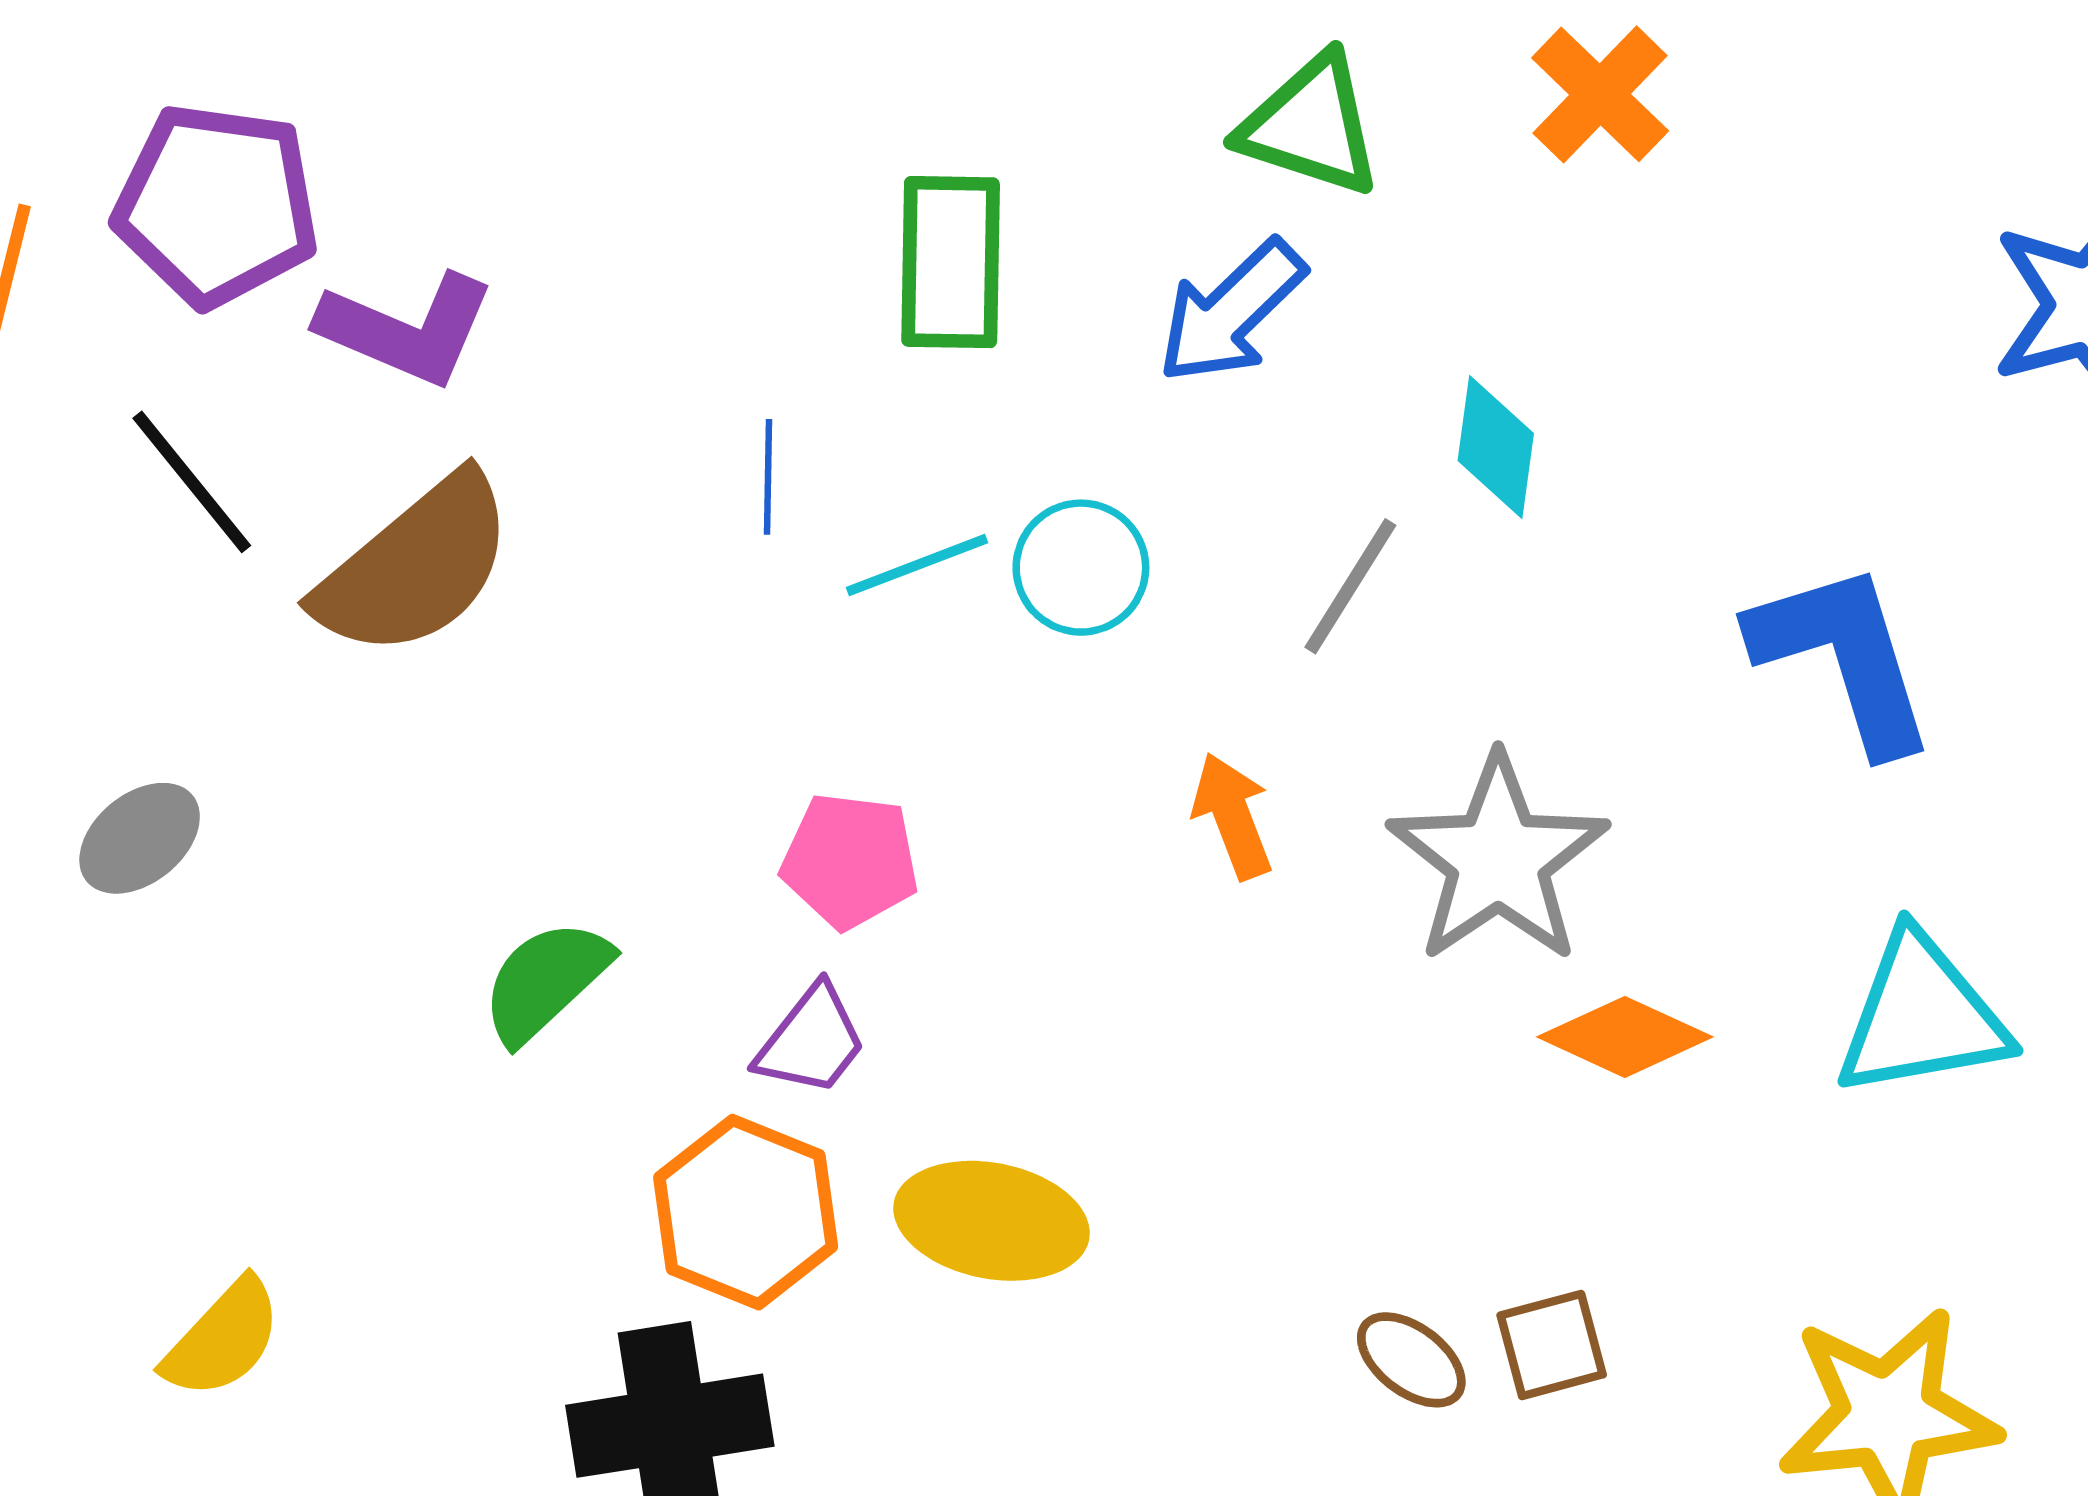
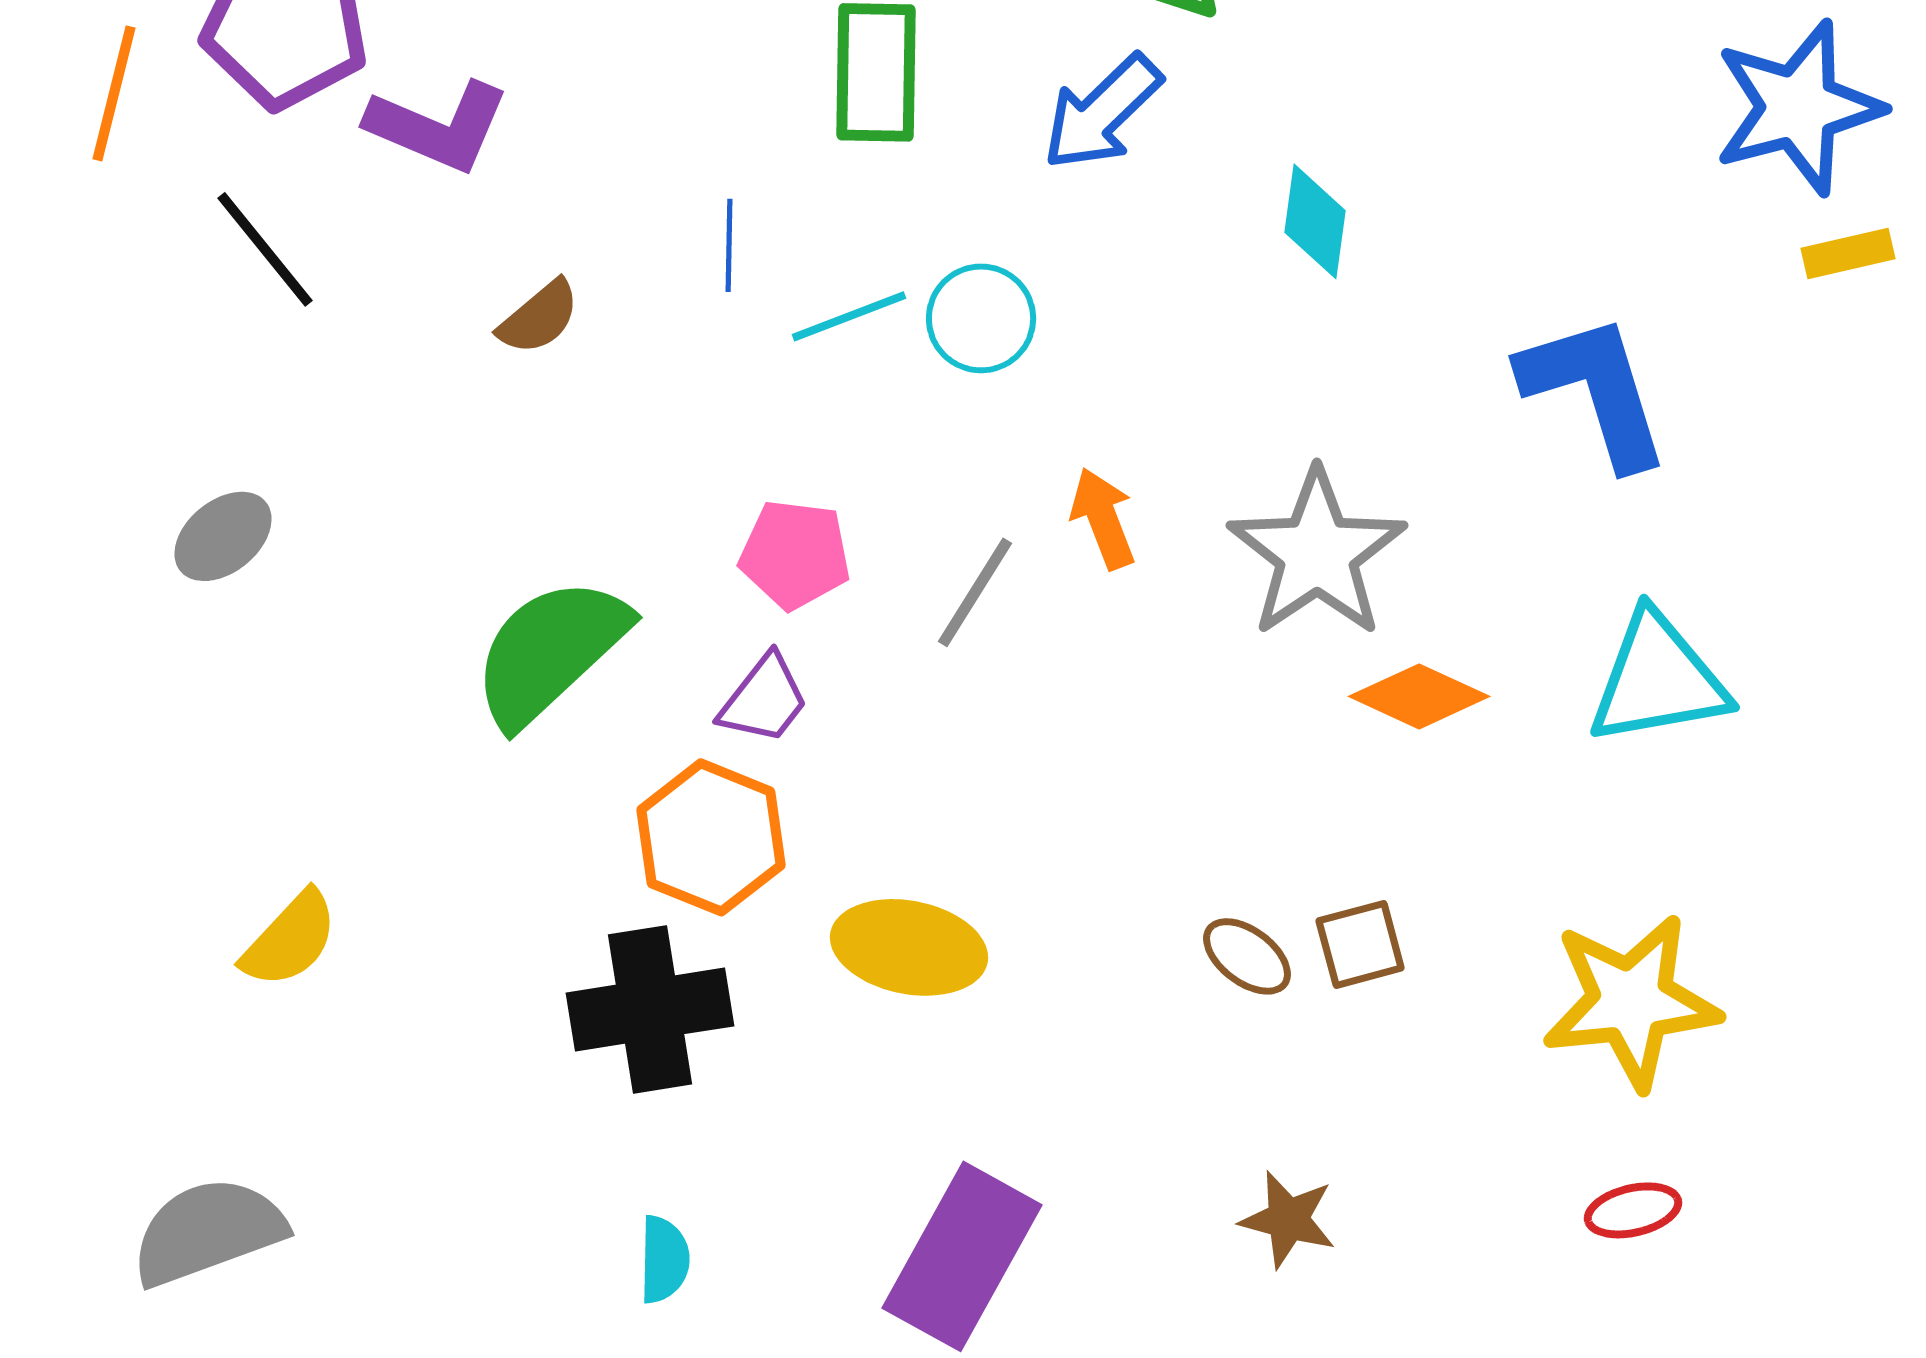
brown semicircle: (415, 566) -> (539, 317), moved, size x0.5
gray line: (1350, 586) -> (975, 592), moved
green semicircle: (546, 981) -> (550, 651), size x1.5
yellow ellipse: (992, 1221) -> (909, 947), moved

